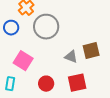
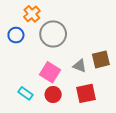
pink square: (23, 61) -> (50, 72), moved
cyan rectangle: (10, 84) -> (25, 93), moved, turned -64

